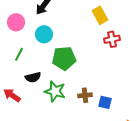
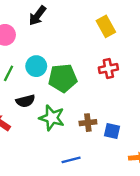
cyan circle: (44, 34) -> (36, 66), moved
red cross: (112, 39) -> (108, 69), moved

